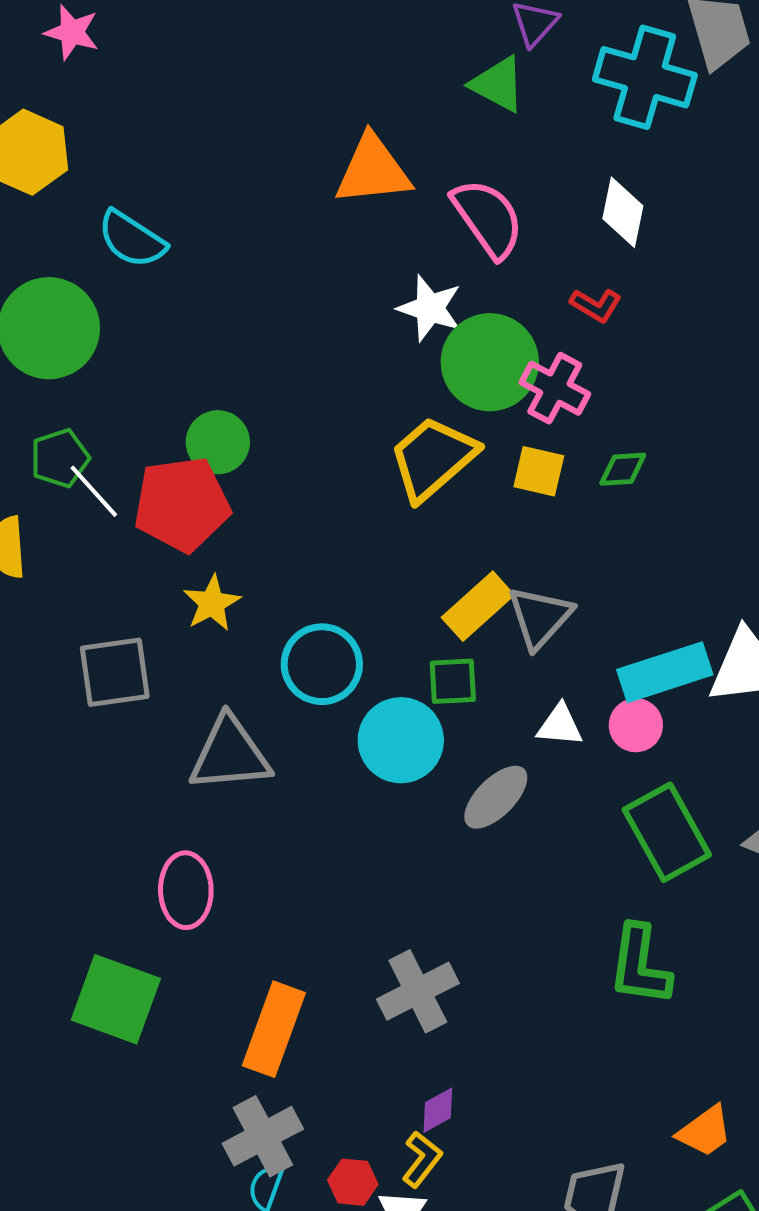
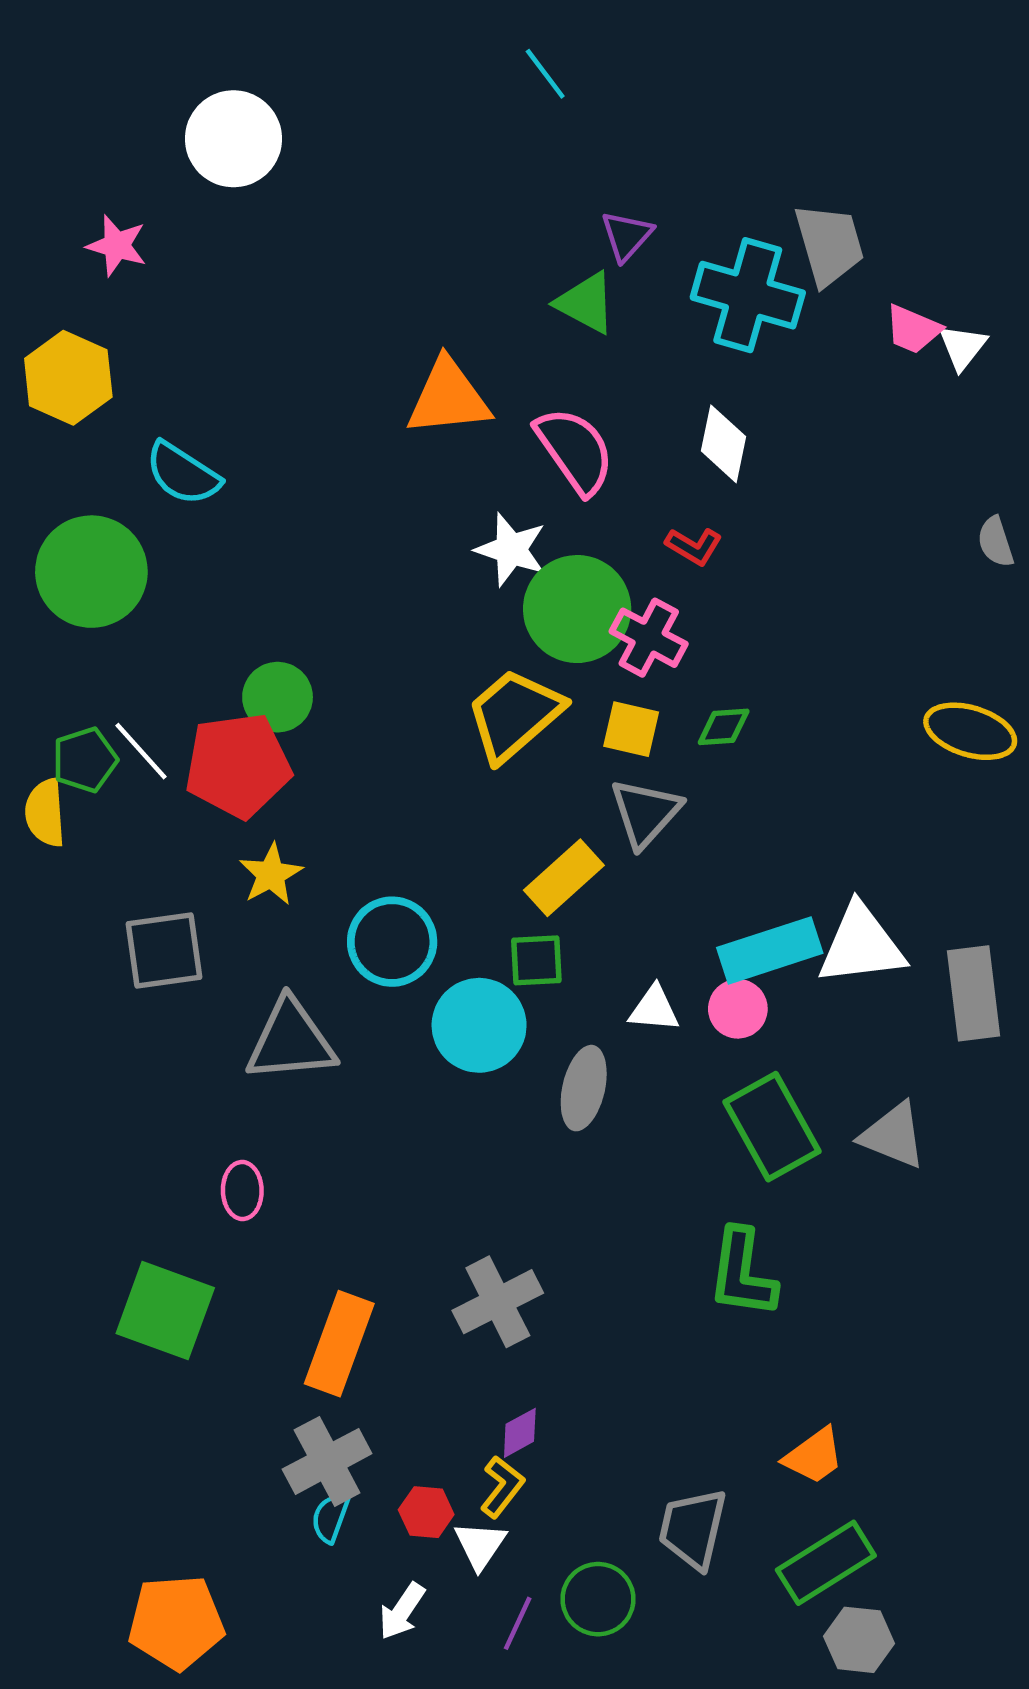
green pentagon: (60, 458) -> (85, 760), moved
gray triangle: (540, 617) -> (645, 813), moved
gray ellipse: (496, 797) -> (584, 1088), turned -32
pink ellipse: (186, 890) -> (242, 1191), size x0.7

